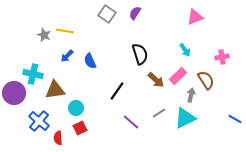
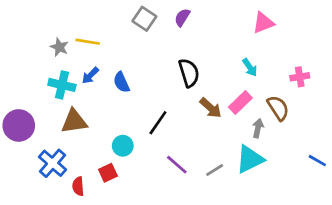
cyan cross: (33, 74) -> (62, 85), moved
cyan circle: (76, 108) -> (123, 146), moved
gray line: (159, 113) -> (215, 170), moved

